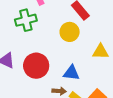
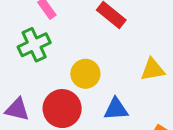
yellow circle: (70, 32) -> (85, 74), moved

